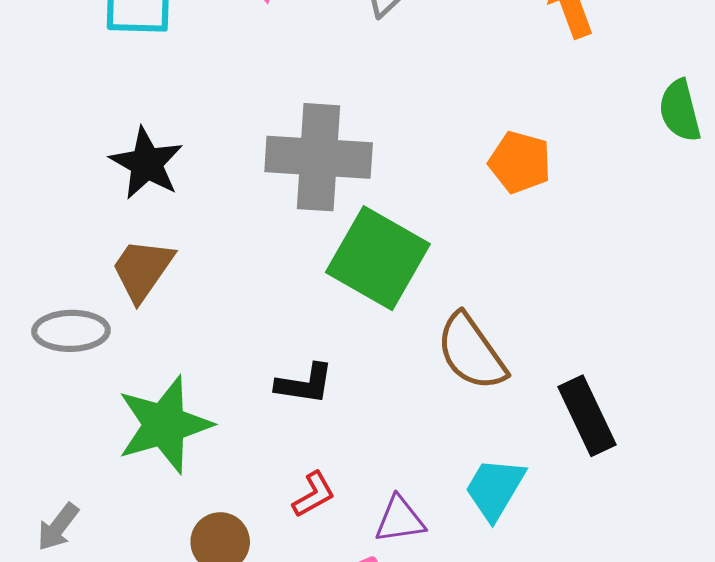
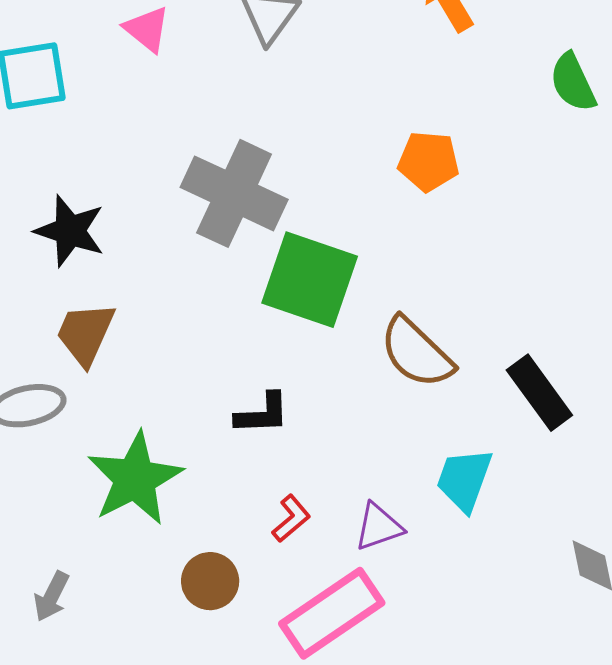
gray cross: (319, 157) -> (234, 193), turned 32

